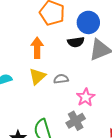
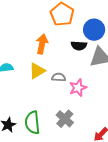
pink star: (86, 97) -> (78, 88), moved
gray cross: (76, 121) -> (65, 119), turned -30

